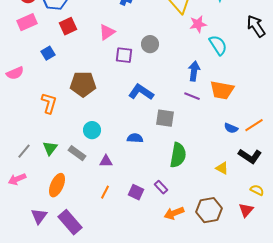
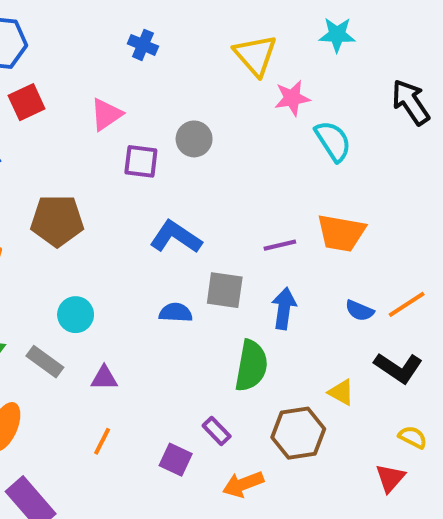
blue arrow: (194, 71) -> (284, 308), moved
purple line: (192, 96) -> (280, 245), turned -35
blue semicircle: (135, 138) -> (176, 313), moved
purple square: (136, 192) -> (176, 460), moved
brown hexagon: (209, 210) -> (298, 433), moved

